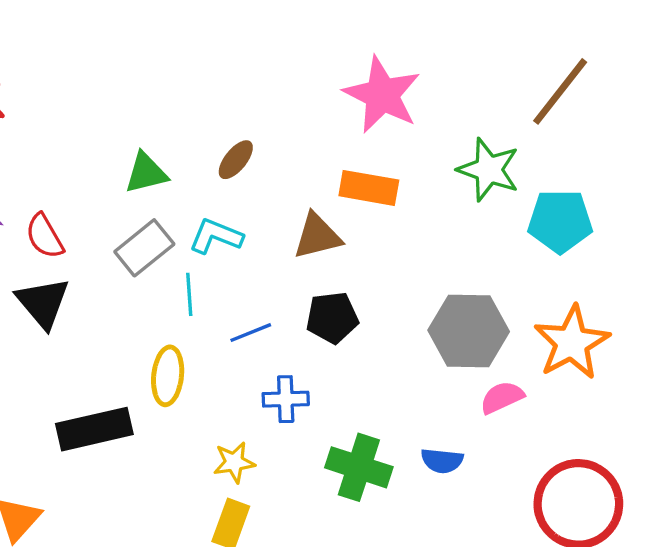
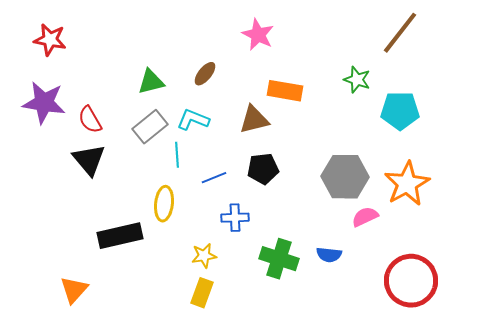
pink star: (382, 95) -> (258, 35), moved, size x0.7
green star: (489, 170) -> (357, 80), size x0.7

